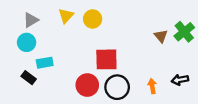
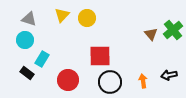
gray triangle: (31, 20) -> (29, 19), turned 49
cyan rectangle: (45, 63) -> (42, 59), turned -49
red circle: (87, 85) -> (68, 80), moved

